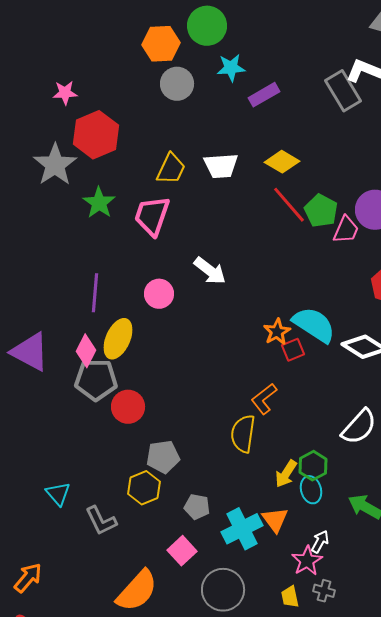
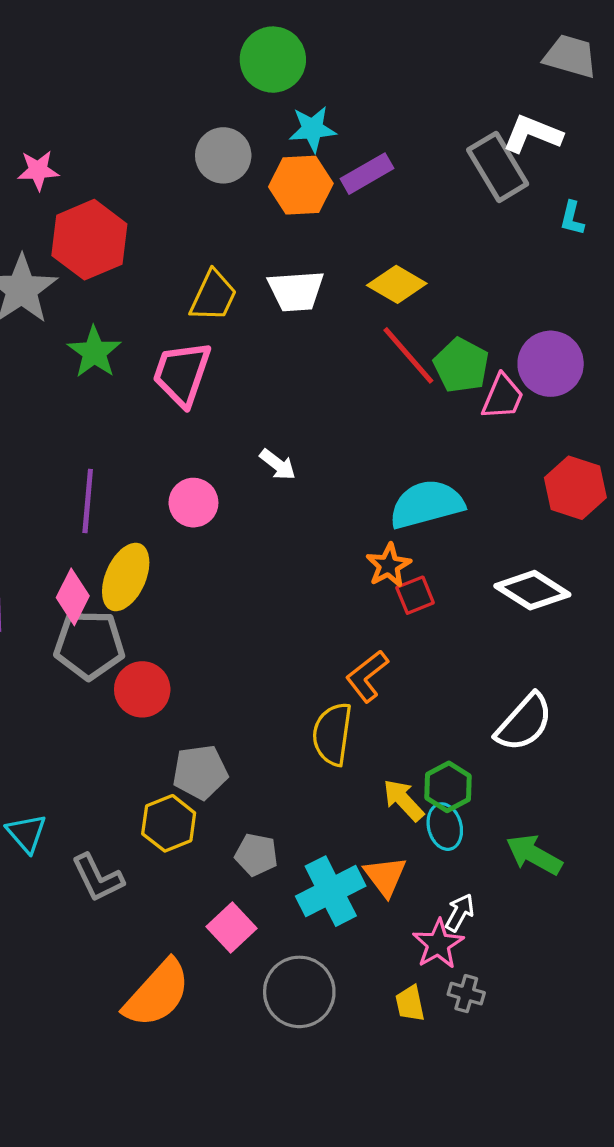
orange hexagon: (161, 44) -> (301, 185), moved
white arrow: (210, 271) -> (278, 465), size x0.7
cyan semicircle: (314, 325) -> (427, 504), moved, turned -48
yellow arrow: (286, 474) -> (403, 800), turned 104

